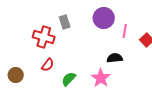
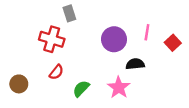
purple circle: (104, 18) -> (114, 39), moved
gray rectangle: (65, 22) -> (69, 13), moved

